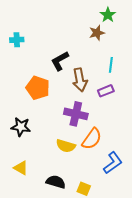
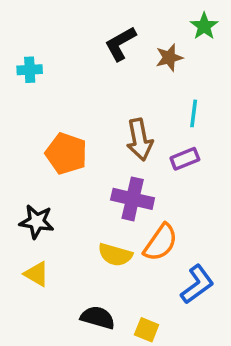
green star: (108, 15) -> (204, 26), moved
black L-shape: (60, 61) -> (120, 44), moved
yellow triangle: (21, 168) -> (37, 274), moved

